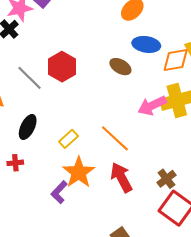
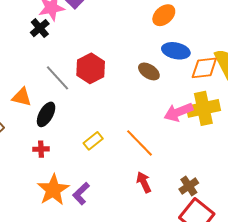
black ellipse: (28, 127) -> (46, 114), moved
red cross: (15, 163) -> (41, 149), moved
orange star: (79, 172) -> (53, 190), moved
red arrow: (121, 177) -> (144, 182), size x0.7

